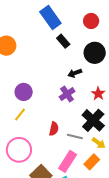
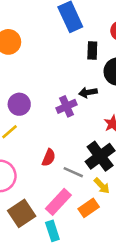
black rectangle: (63, 41) -> (92, 50), moved, turned 32
purple cross: (67, 94) -> (66, 106), moved

